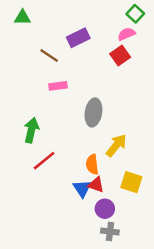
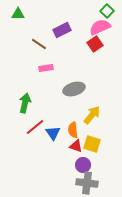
pink semicircle: (126, 34) -> (100, 27), size x1.5
gray ellipse: (93, 112) -> (74, 89), turned 65
yellow square: (131, 182) -> (92, 144), moved
blue triangle: (82, 188) -> (53, 133), moved
gray cross: (110, 232) -> (87, 183), size x1.5

